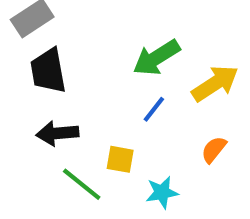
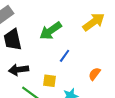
green arrow: (156, 58) -> (51, 31), moved
yellow arrow: (215, 83) -> (94, 22), moved

